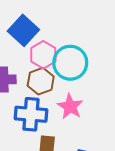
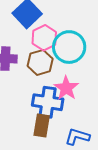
blue cross: (31, 114) -> (48, 102), moved

